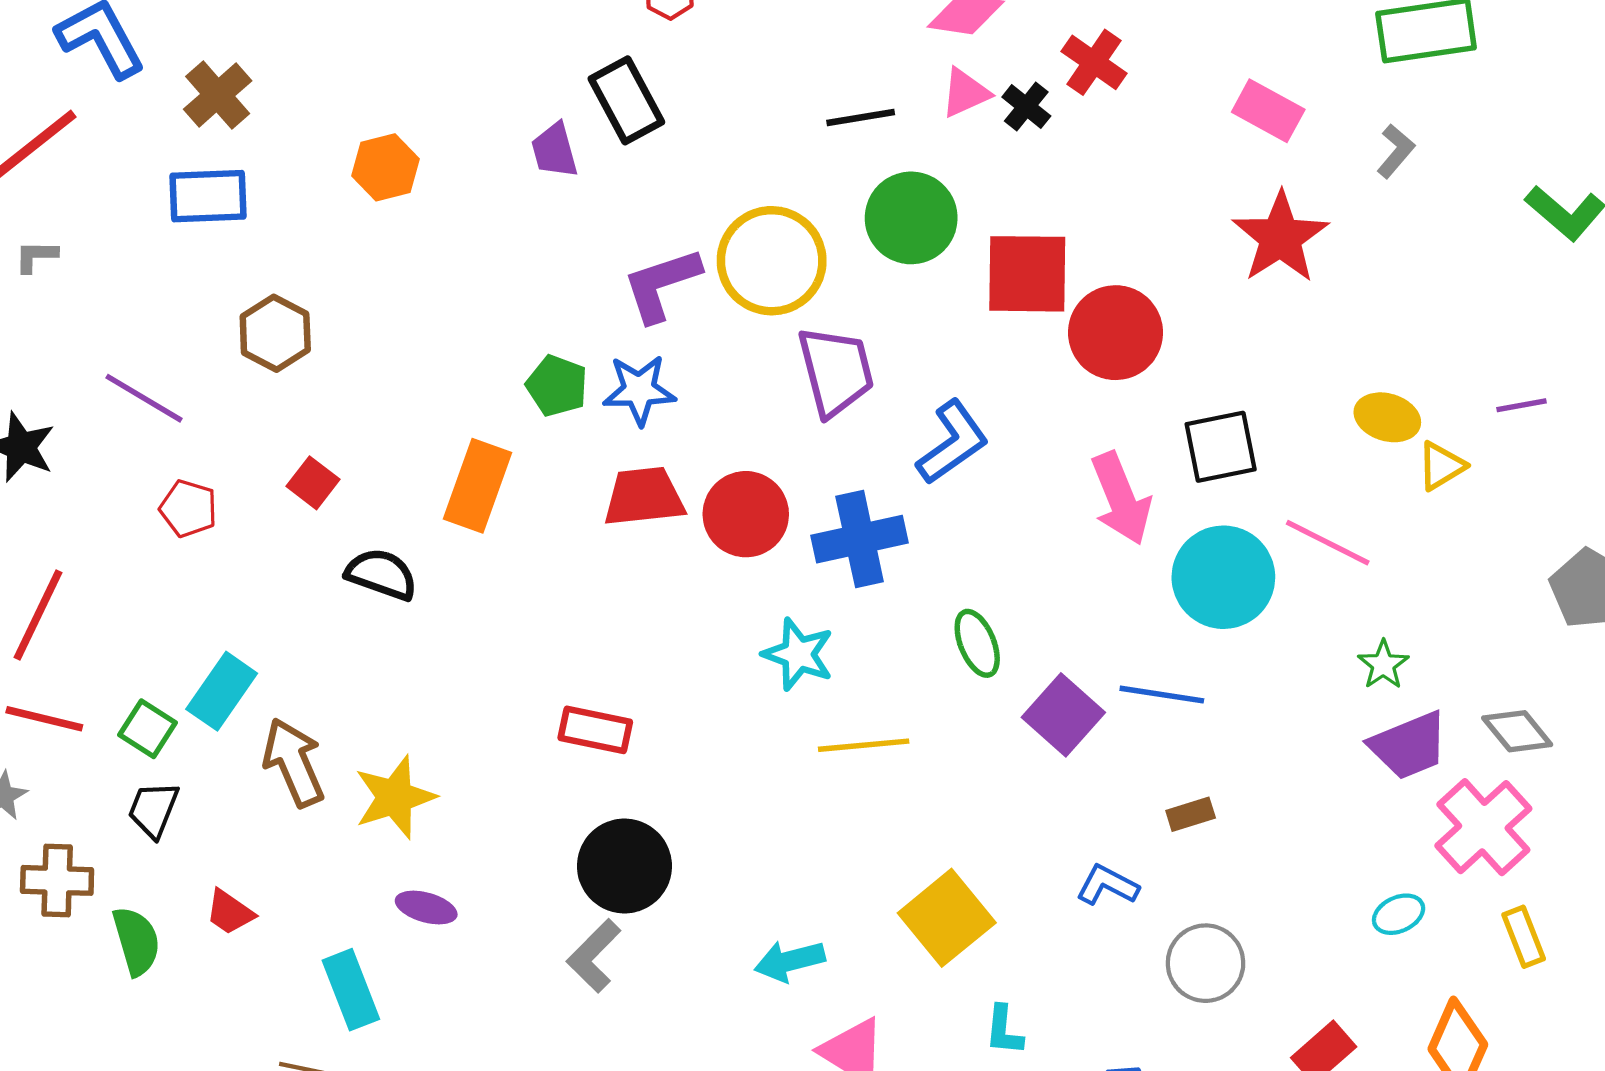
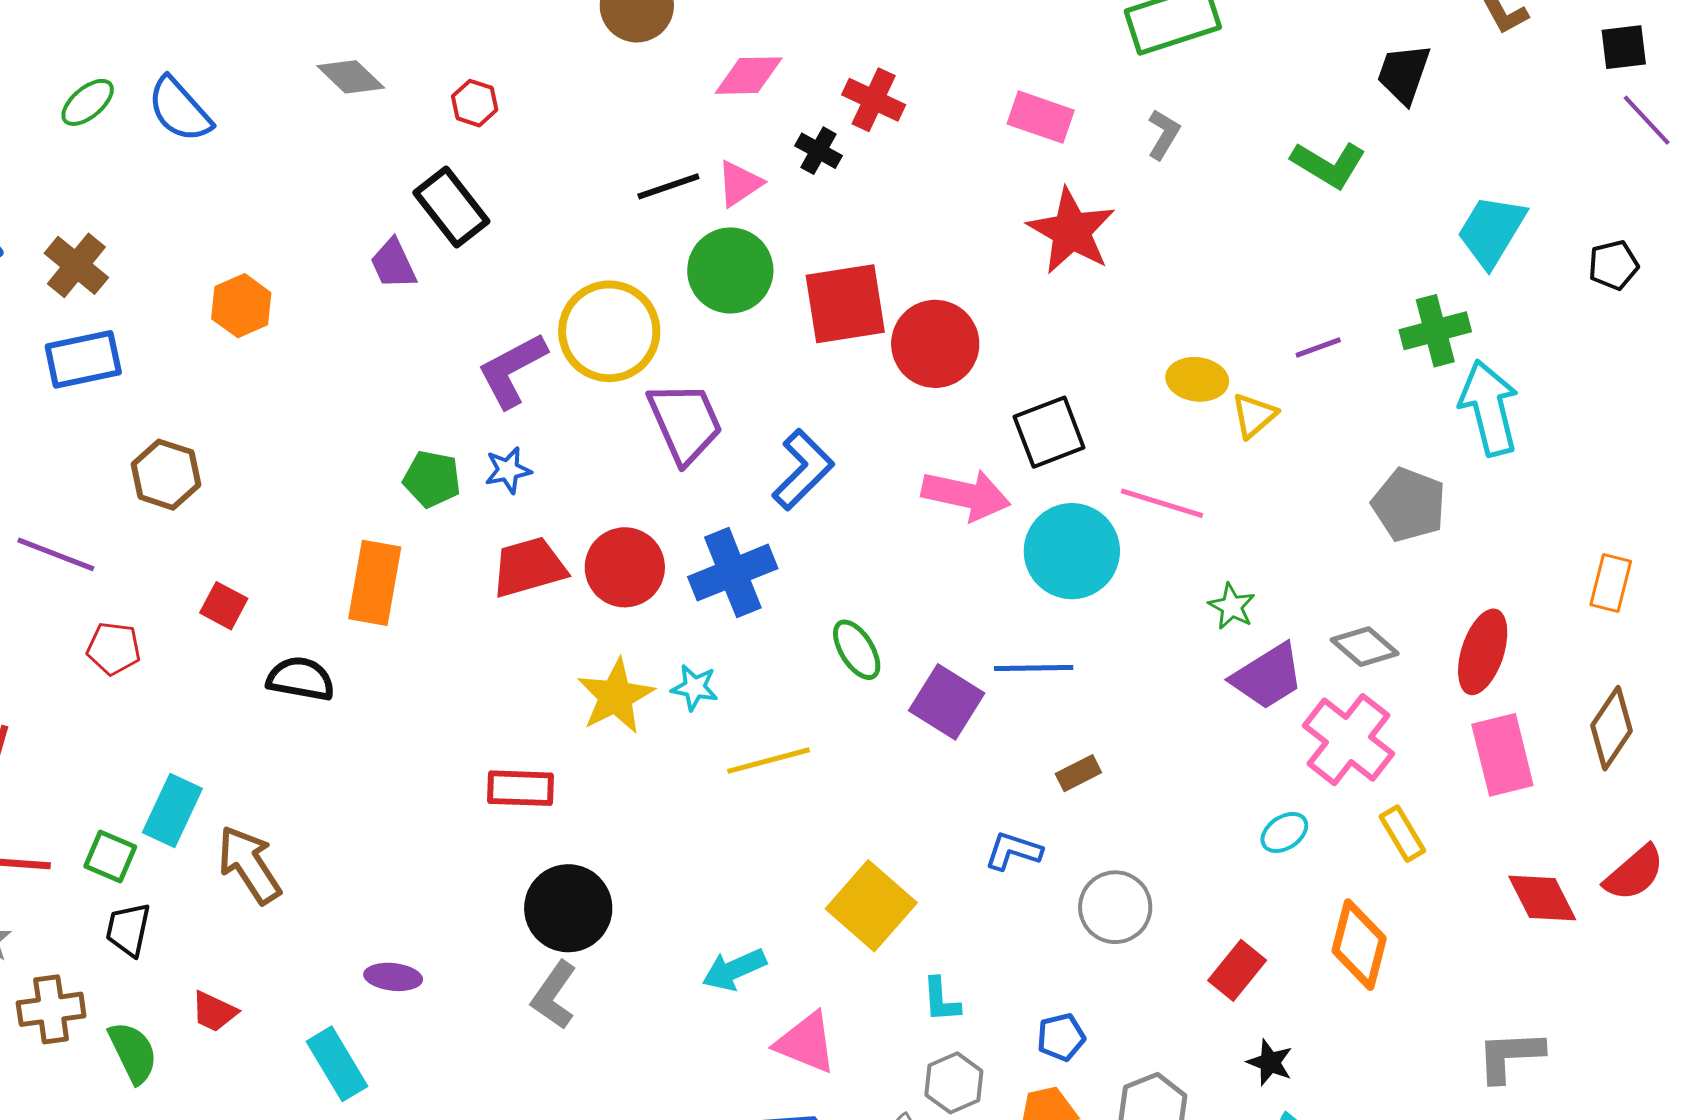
pink triangle: (965, 93) -> (739, 184), moved
blue star: (639, 390) -> (508, 470), size x0.7
pink arrow: (1121, 499) -> (966, 495), turned -46
cyan star: (798, 654) -> (695, 687), size x0.7
yellow star: (395, 797) -> (616, 696), moved

